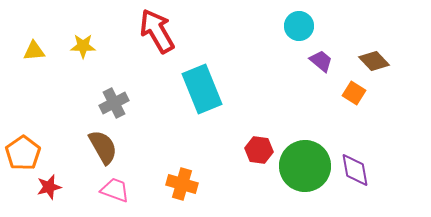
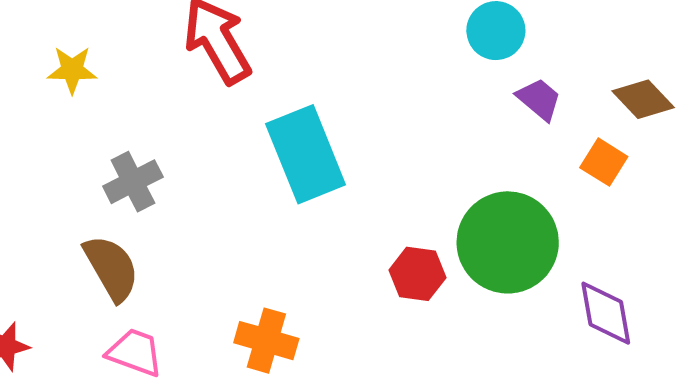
green circle: (305, 166) -> (508, 242), moved

